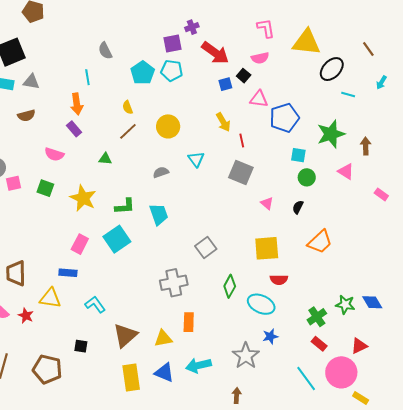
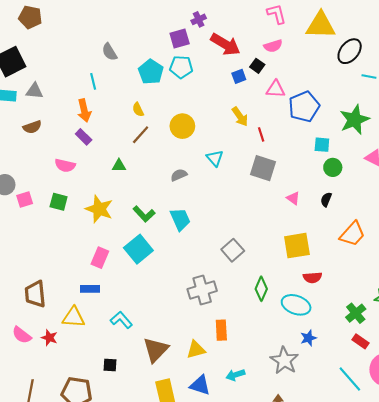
green L-shape: (125, 206) -> (144, 214), turned 55
cyan arrow: (198, 365) -> (235, 375), size x0.7

